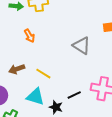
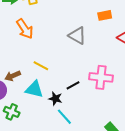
orange arrow: (29, 36) -> (25, 29), size x1.5
brown arrow: (17, 69) -> (13, 76), moved

